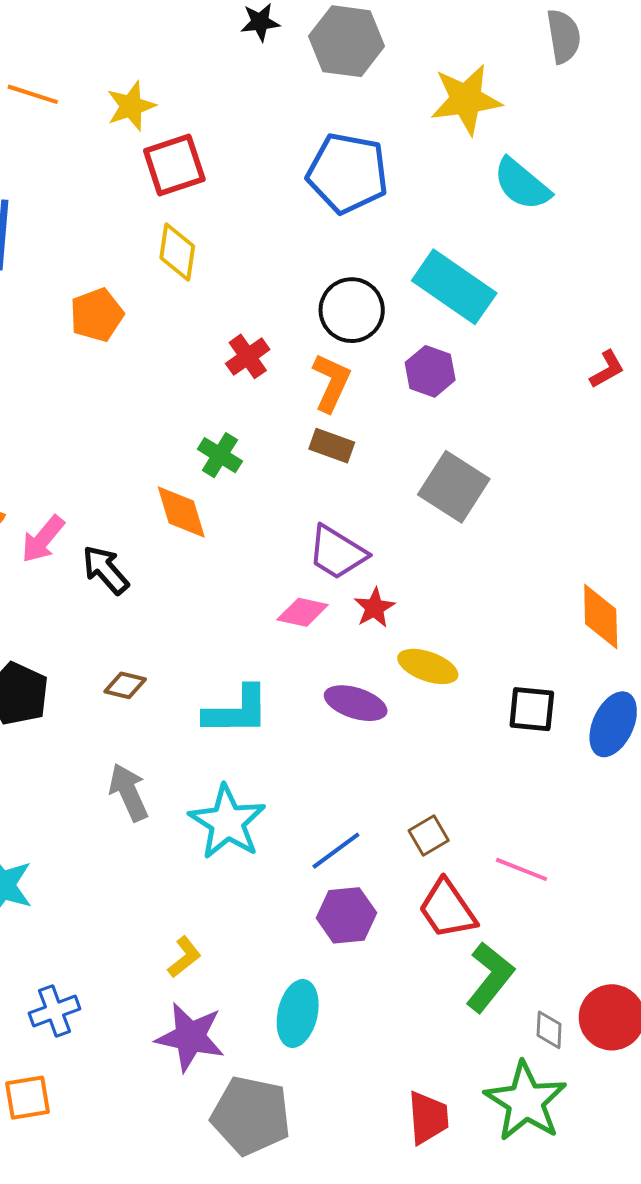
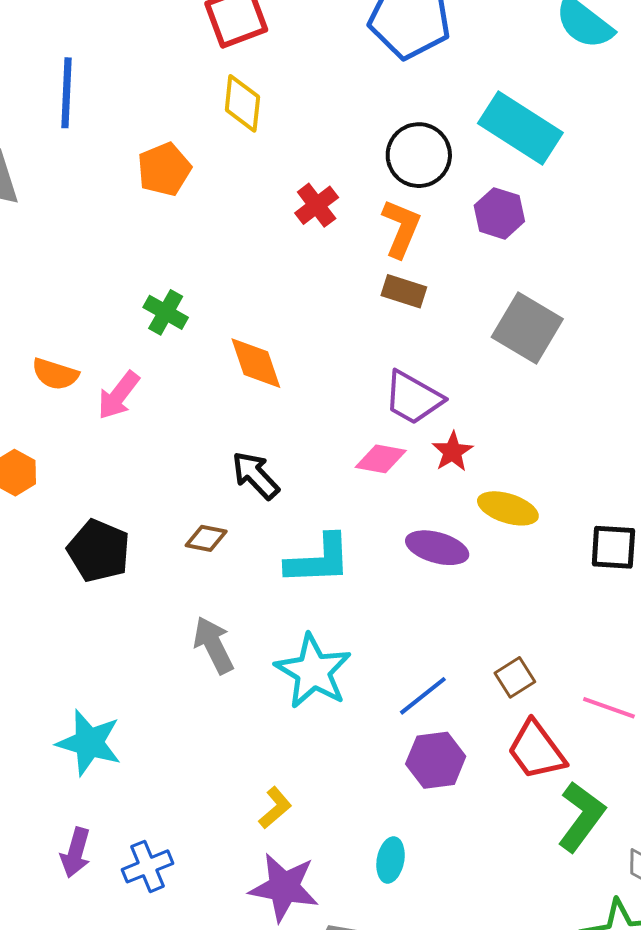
green cross: (220, 455) -> (166, 312), moved
black arrow: (106, 570) -> (255, 475), moved
cyan ellipse: (298, 1014) -> (391, 860), size x0.7

